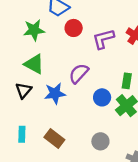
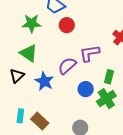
purple L-shape: (103, 39) -> (90, 53), moved
blue star: (55, 93) -> (44, 81), turned 30
cyan rectangle: (22, 134) -> (20, 116), moved

